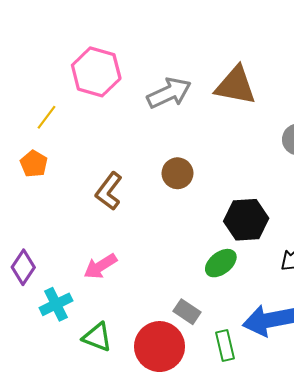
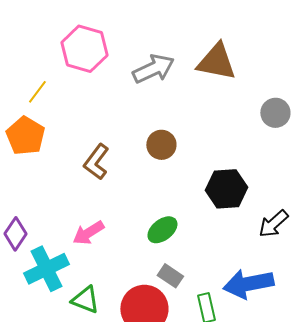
orange pentagon: (34, 164) -> (25, 136), size x1.5
green ellipse: (221, 263) -> (162, 230), moved
cyan cross: (56, 304) -> (46, 269), size x1.4

